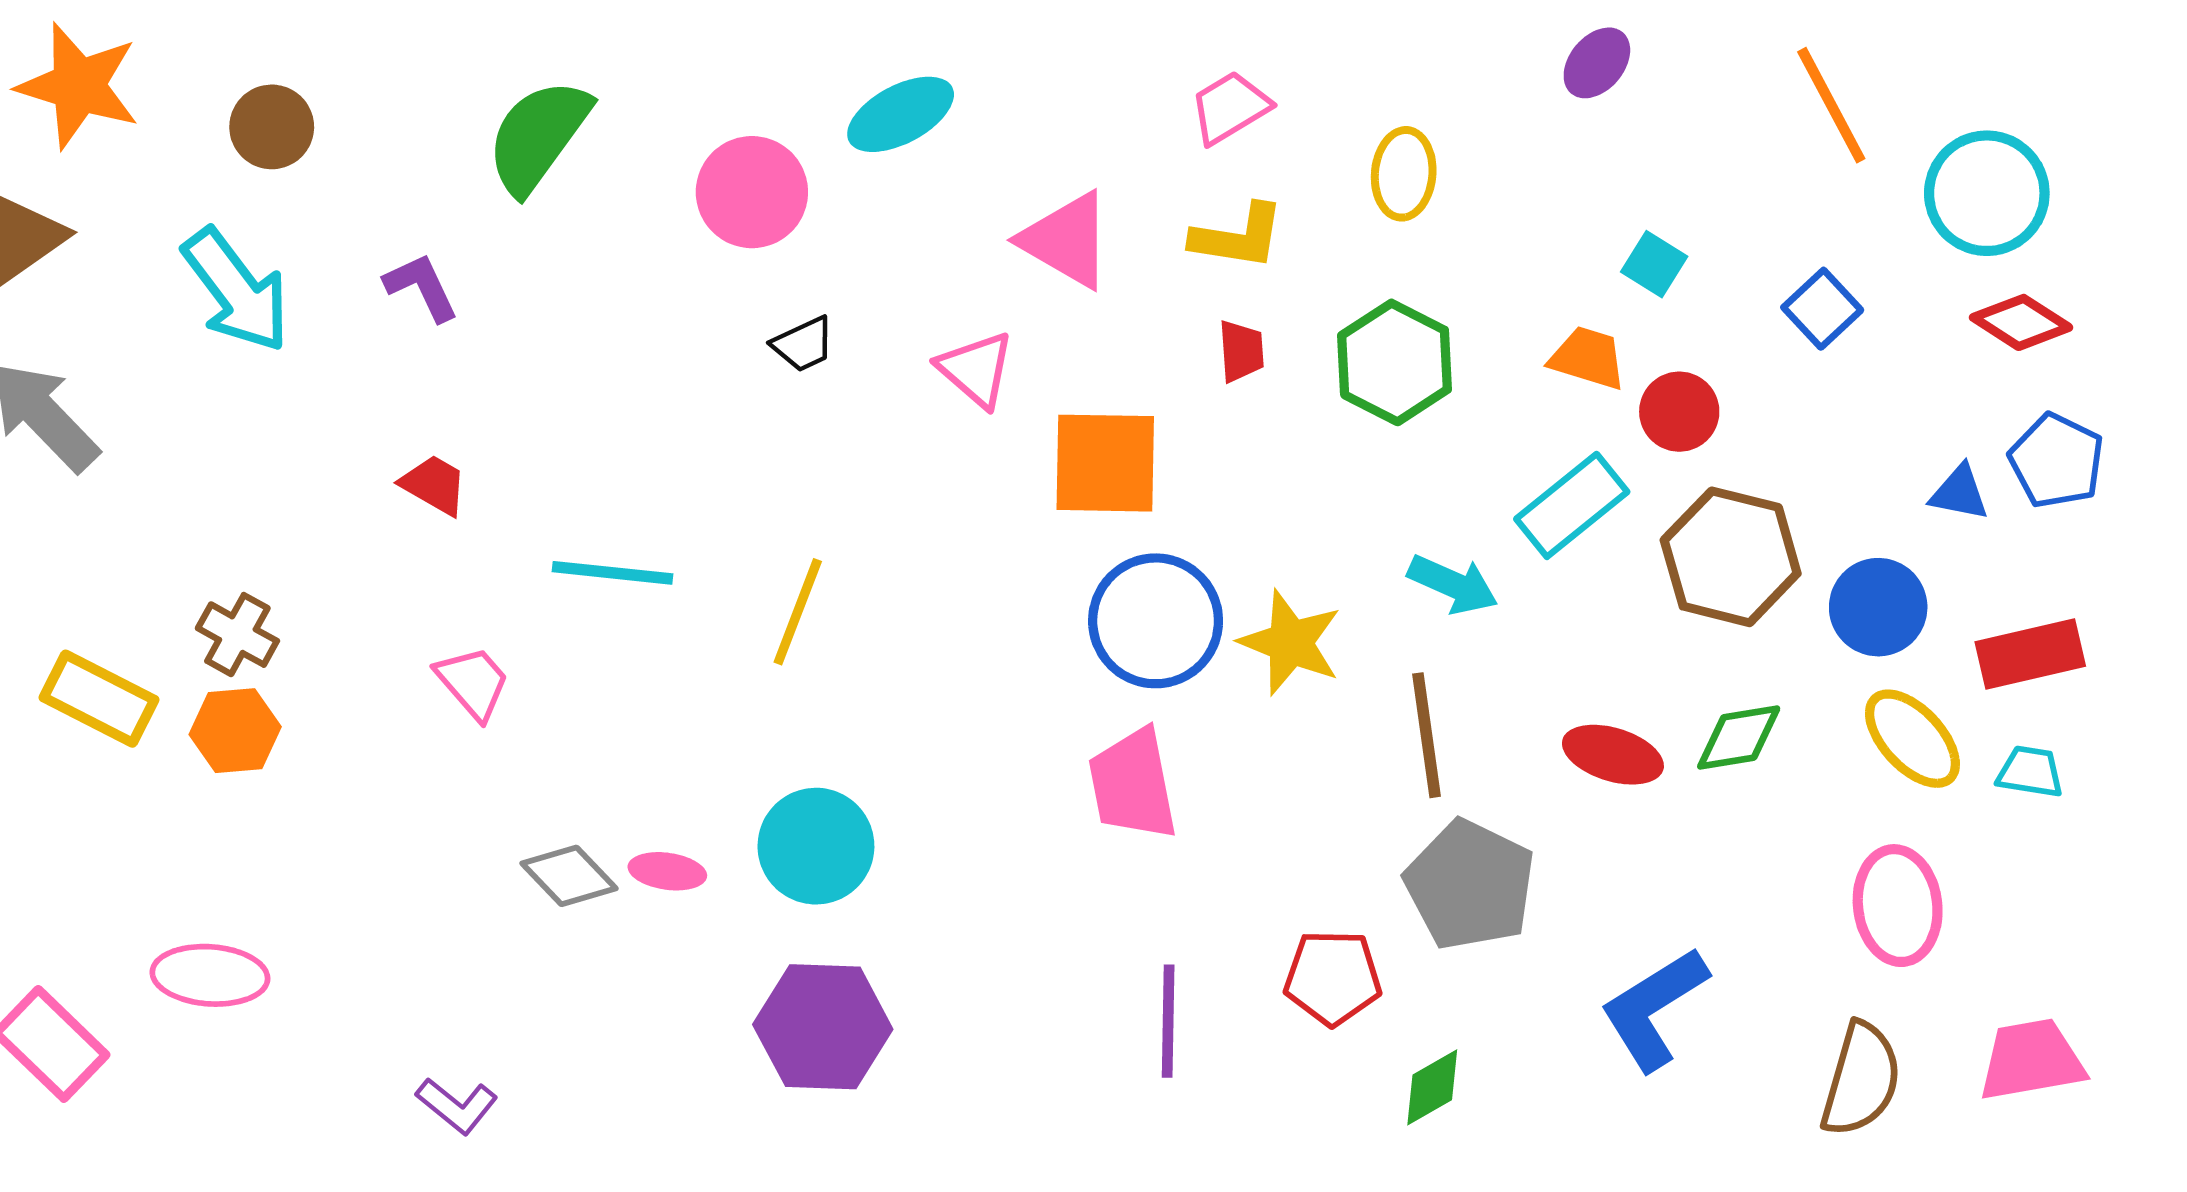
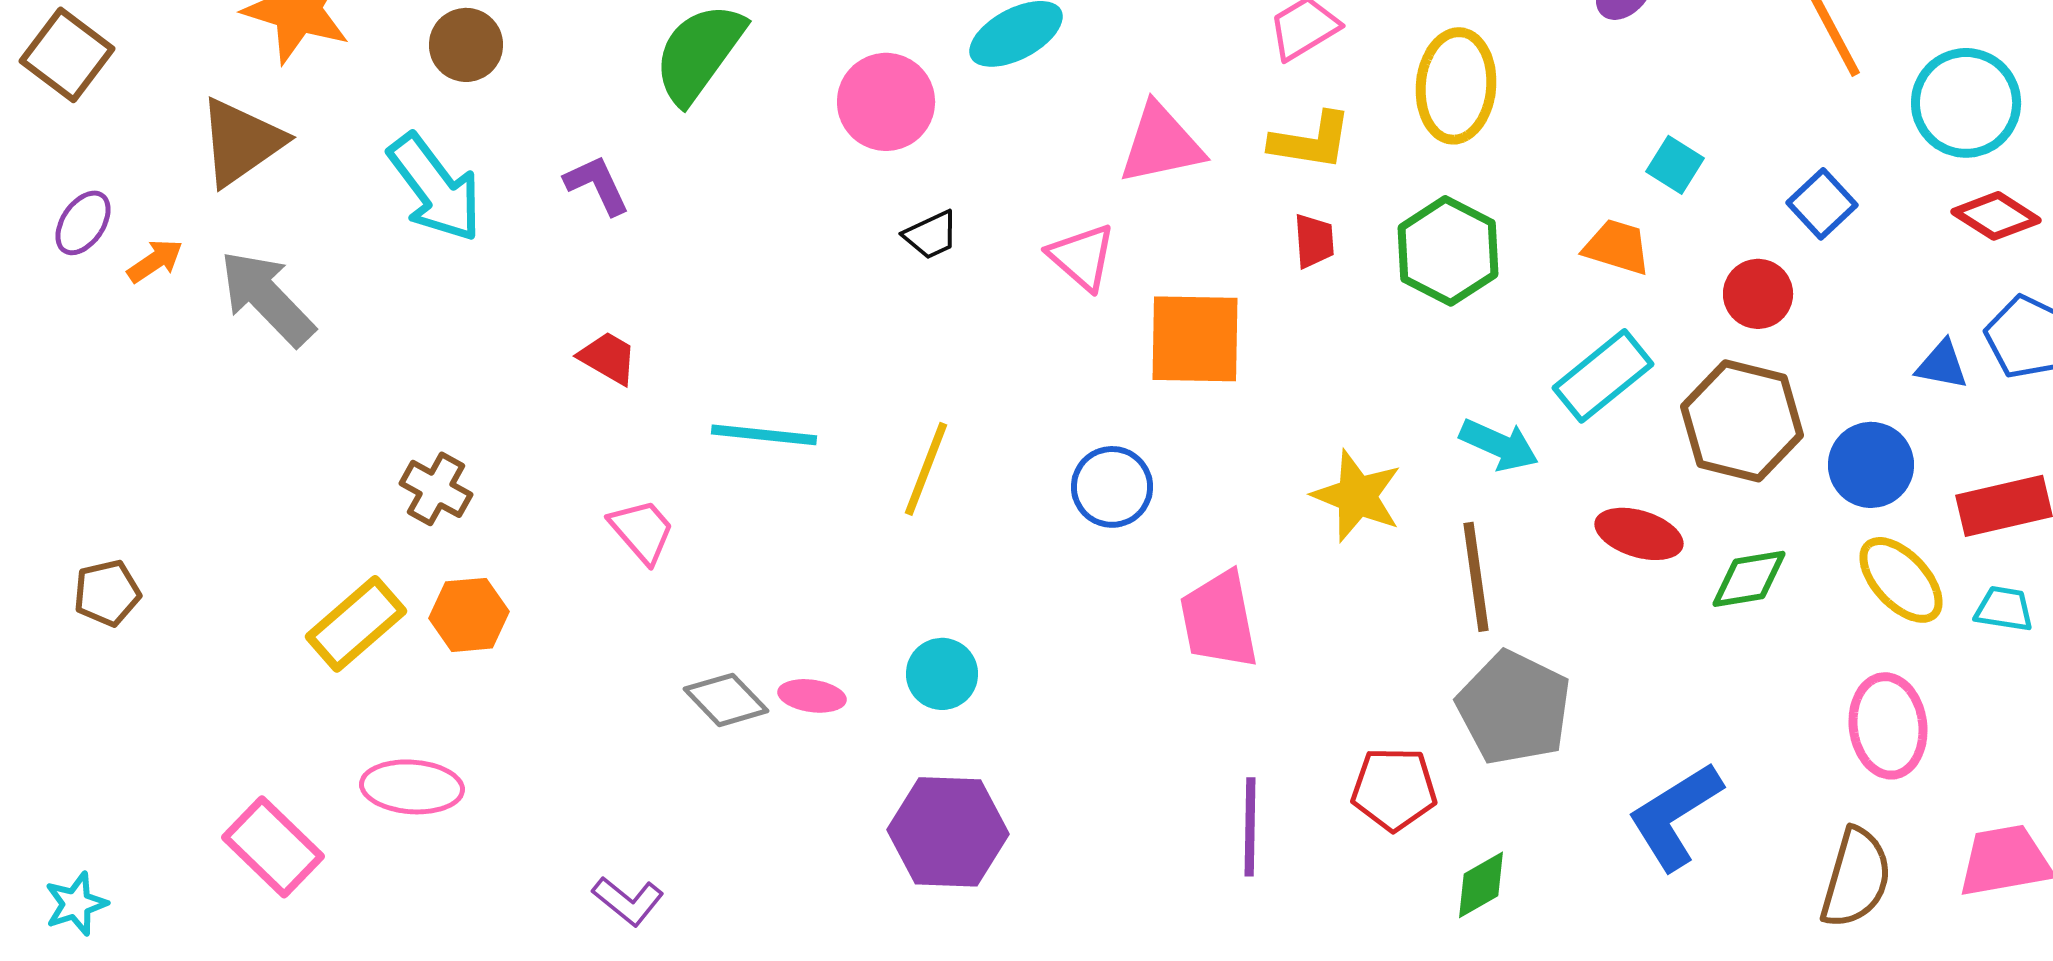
yellow ellipse: (1404, 174) -> (1456, 86), size x1.4
pink triangle: (1066, 240) -> (1161, 144), turned -42
red circle: (1679, 412) -> (1758, 294), moved
blue circle: (1156, 621) -> (1112, 487), moved, size x0.7
yellow rectangle: (99, 699) -> (356, 624), moved, turned -68
orange hexagon: (235, 731) -> (469, 615), moved
red ellipse: (1613, 755) -> (1639, 534), moved
cyan circle: (816, 846) -> (942, 674), size x0.7

